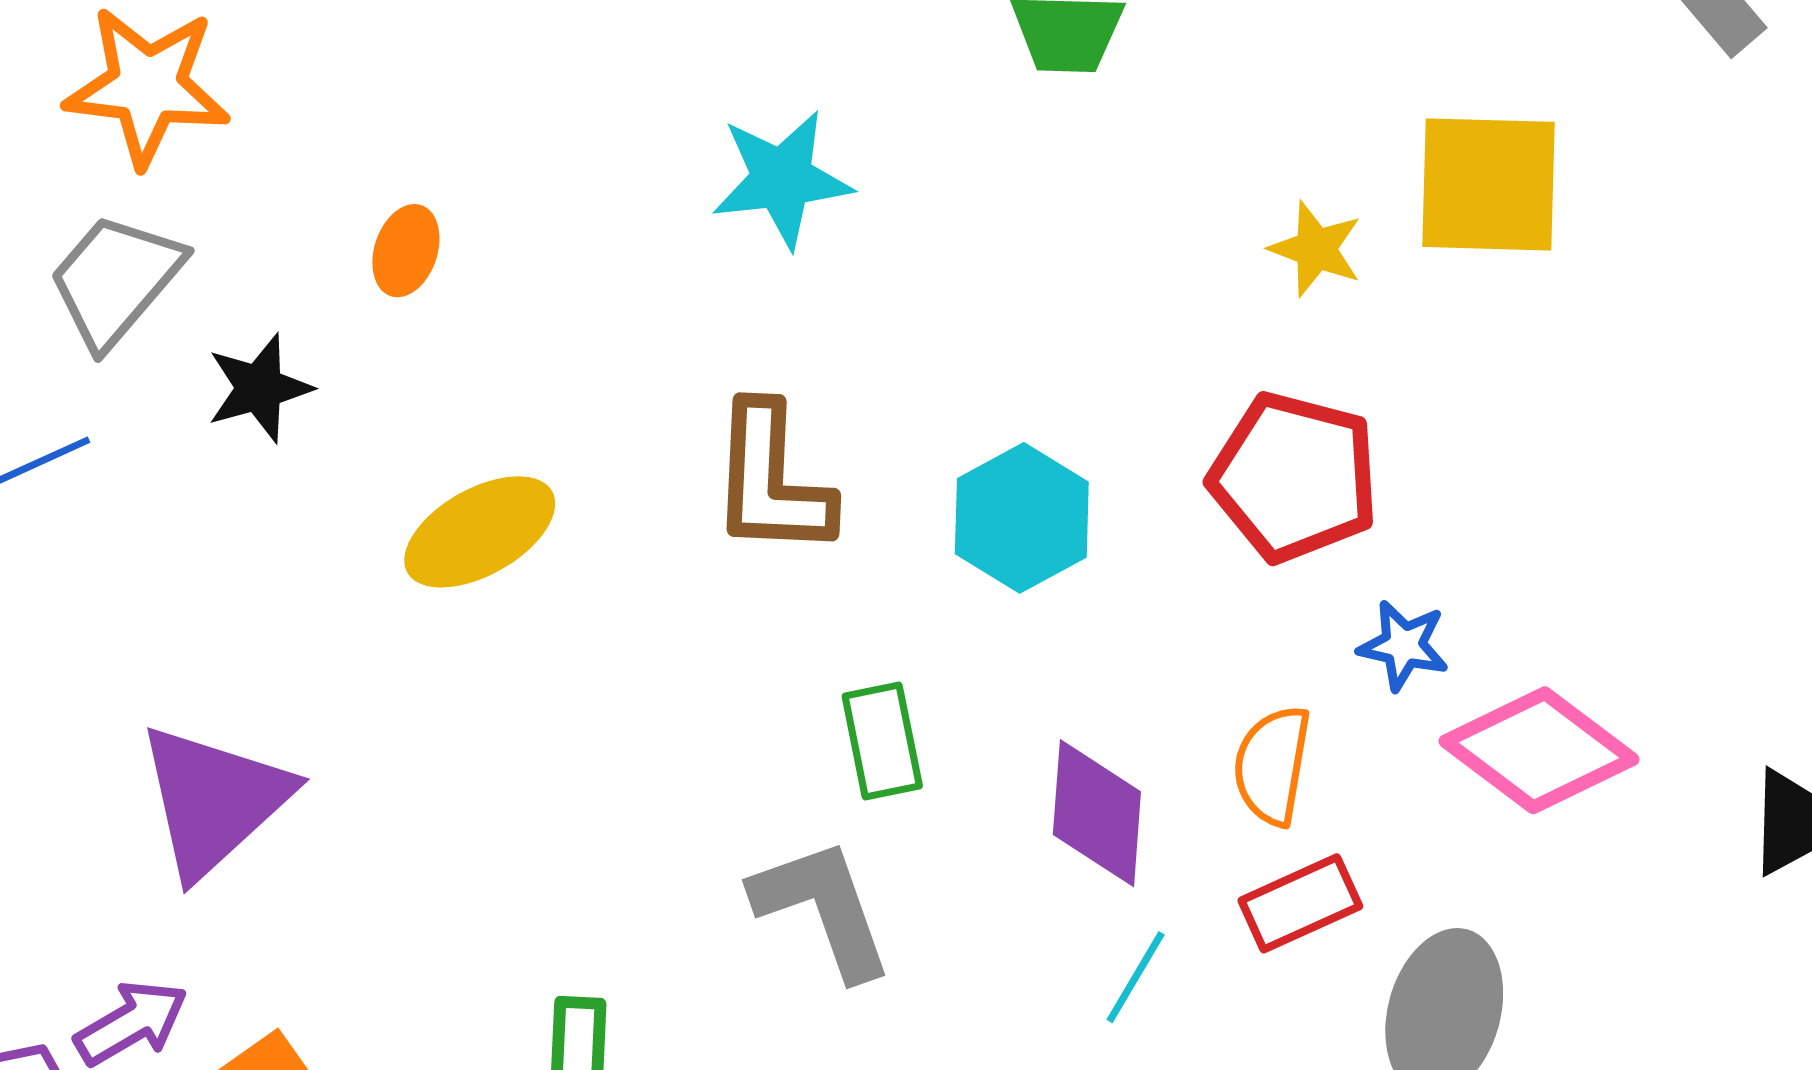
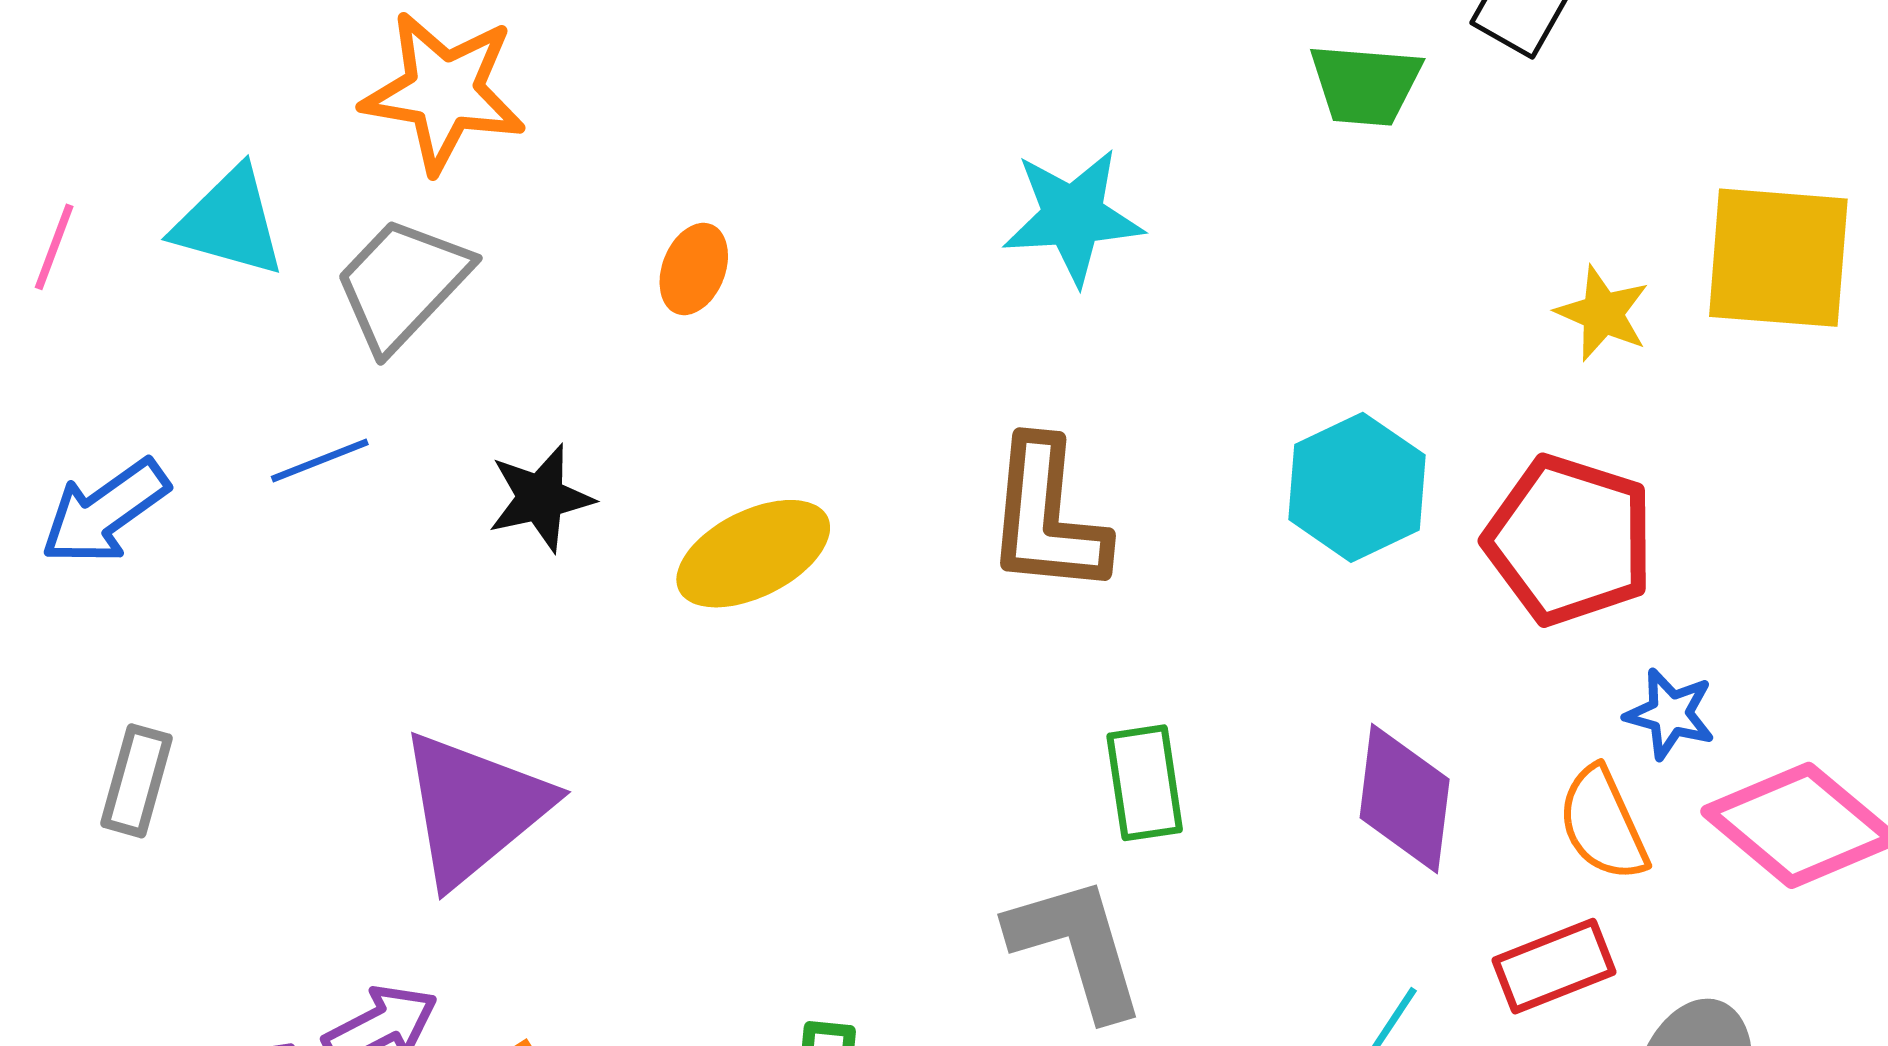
black star: (259, 388) -> (541, 498), moved
cyan hexagon: (1022, 518) -> (1357, 487), moved
orange semicircle: (1272, 765) -> (1603, 824), moved, turned -37
purple diamond: (1097, 813) -> (1405, 798), moved

